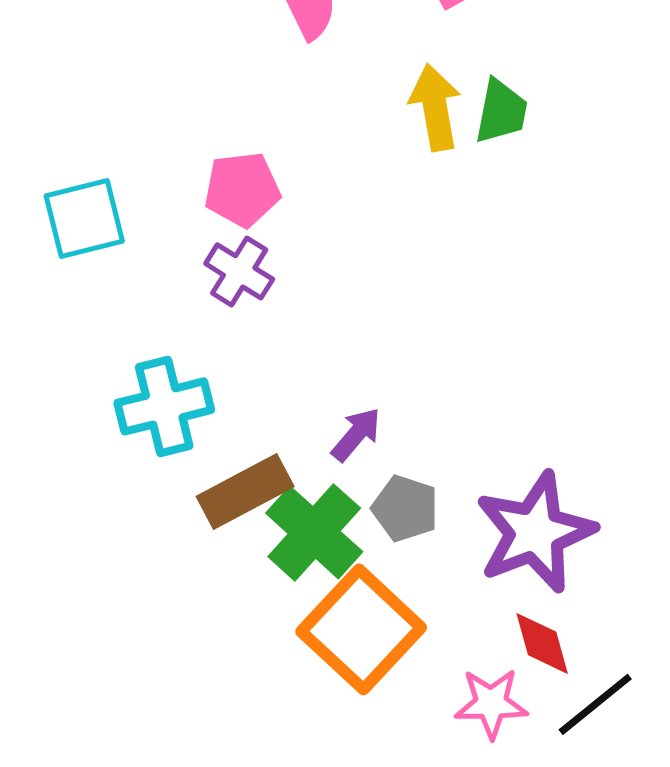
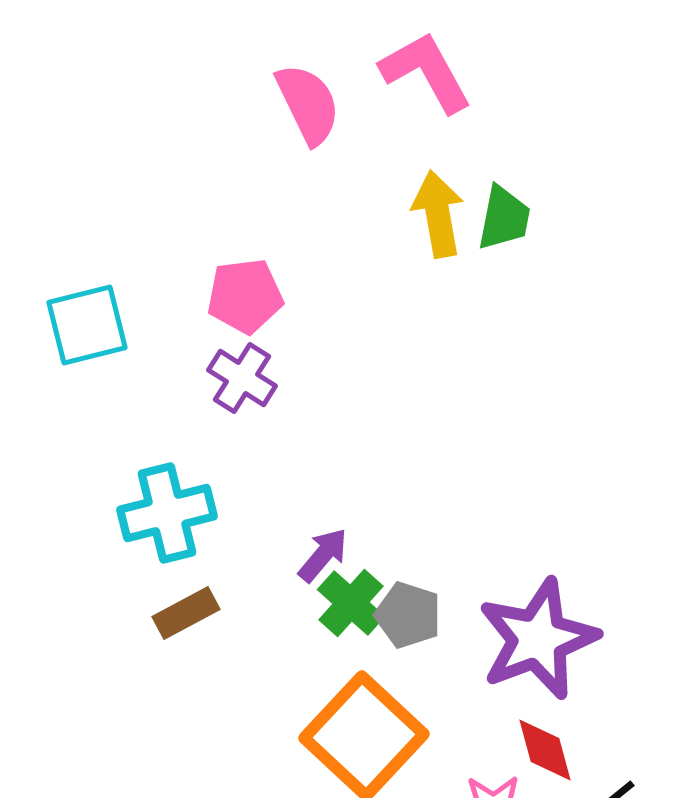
purple arrow: (356, 434) -> (323, 555), moved
brown rectangle: (245, 491) -> (186, 613), moved, size x0.7
green cross: (314, 532) -> (351, 603), moved, size x0.7

